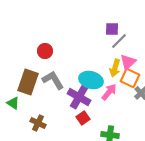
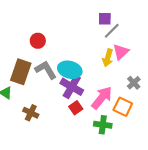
orange square: (130, 78) -> (123, 107), moved
cyan ellipse: (91, 80) -> (70, 70), moved
pink arrow: (109, 92) -> (102, 98), moved, size x1.4

